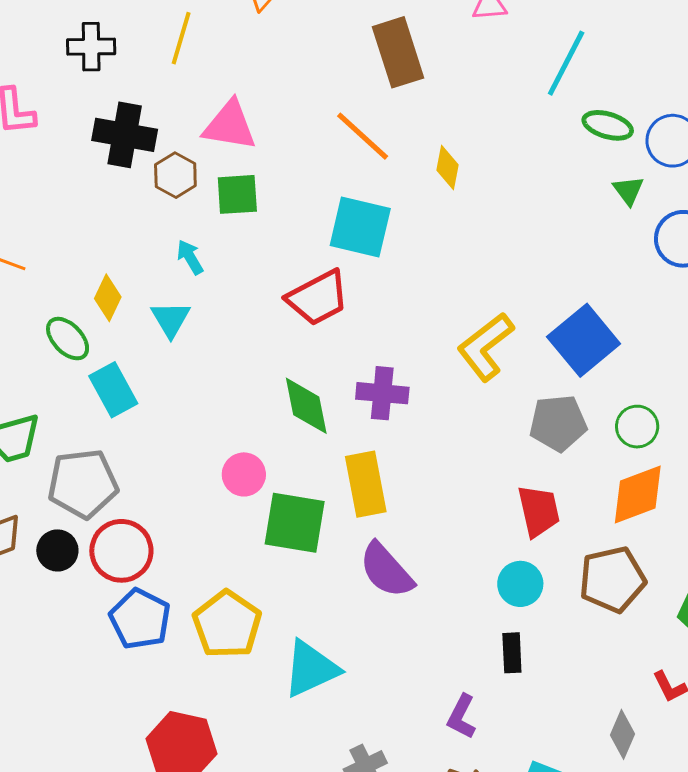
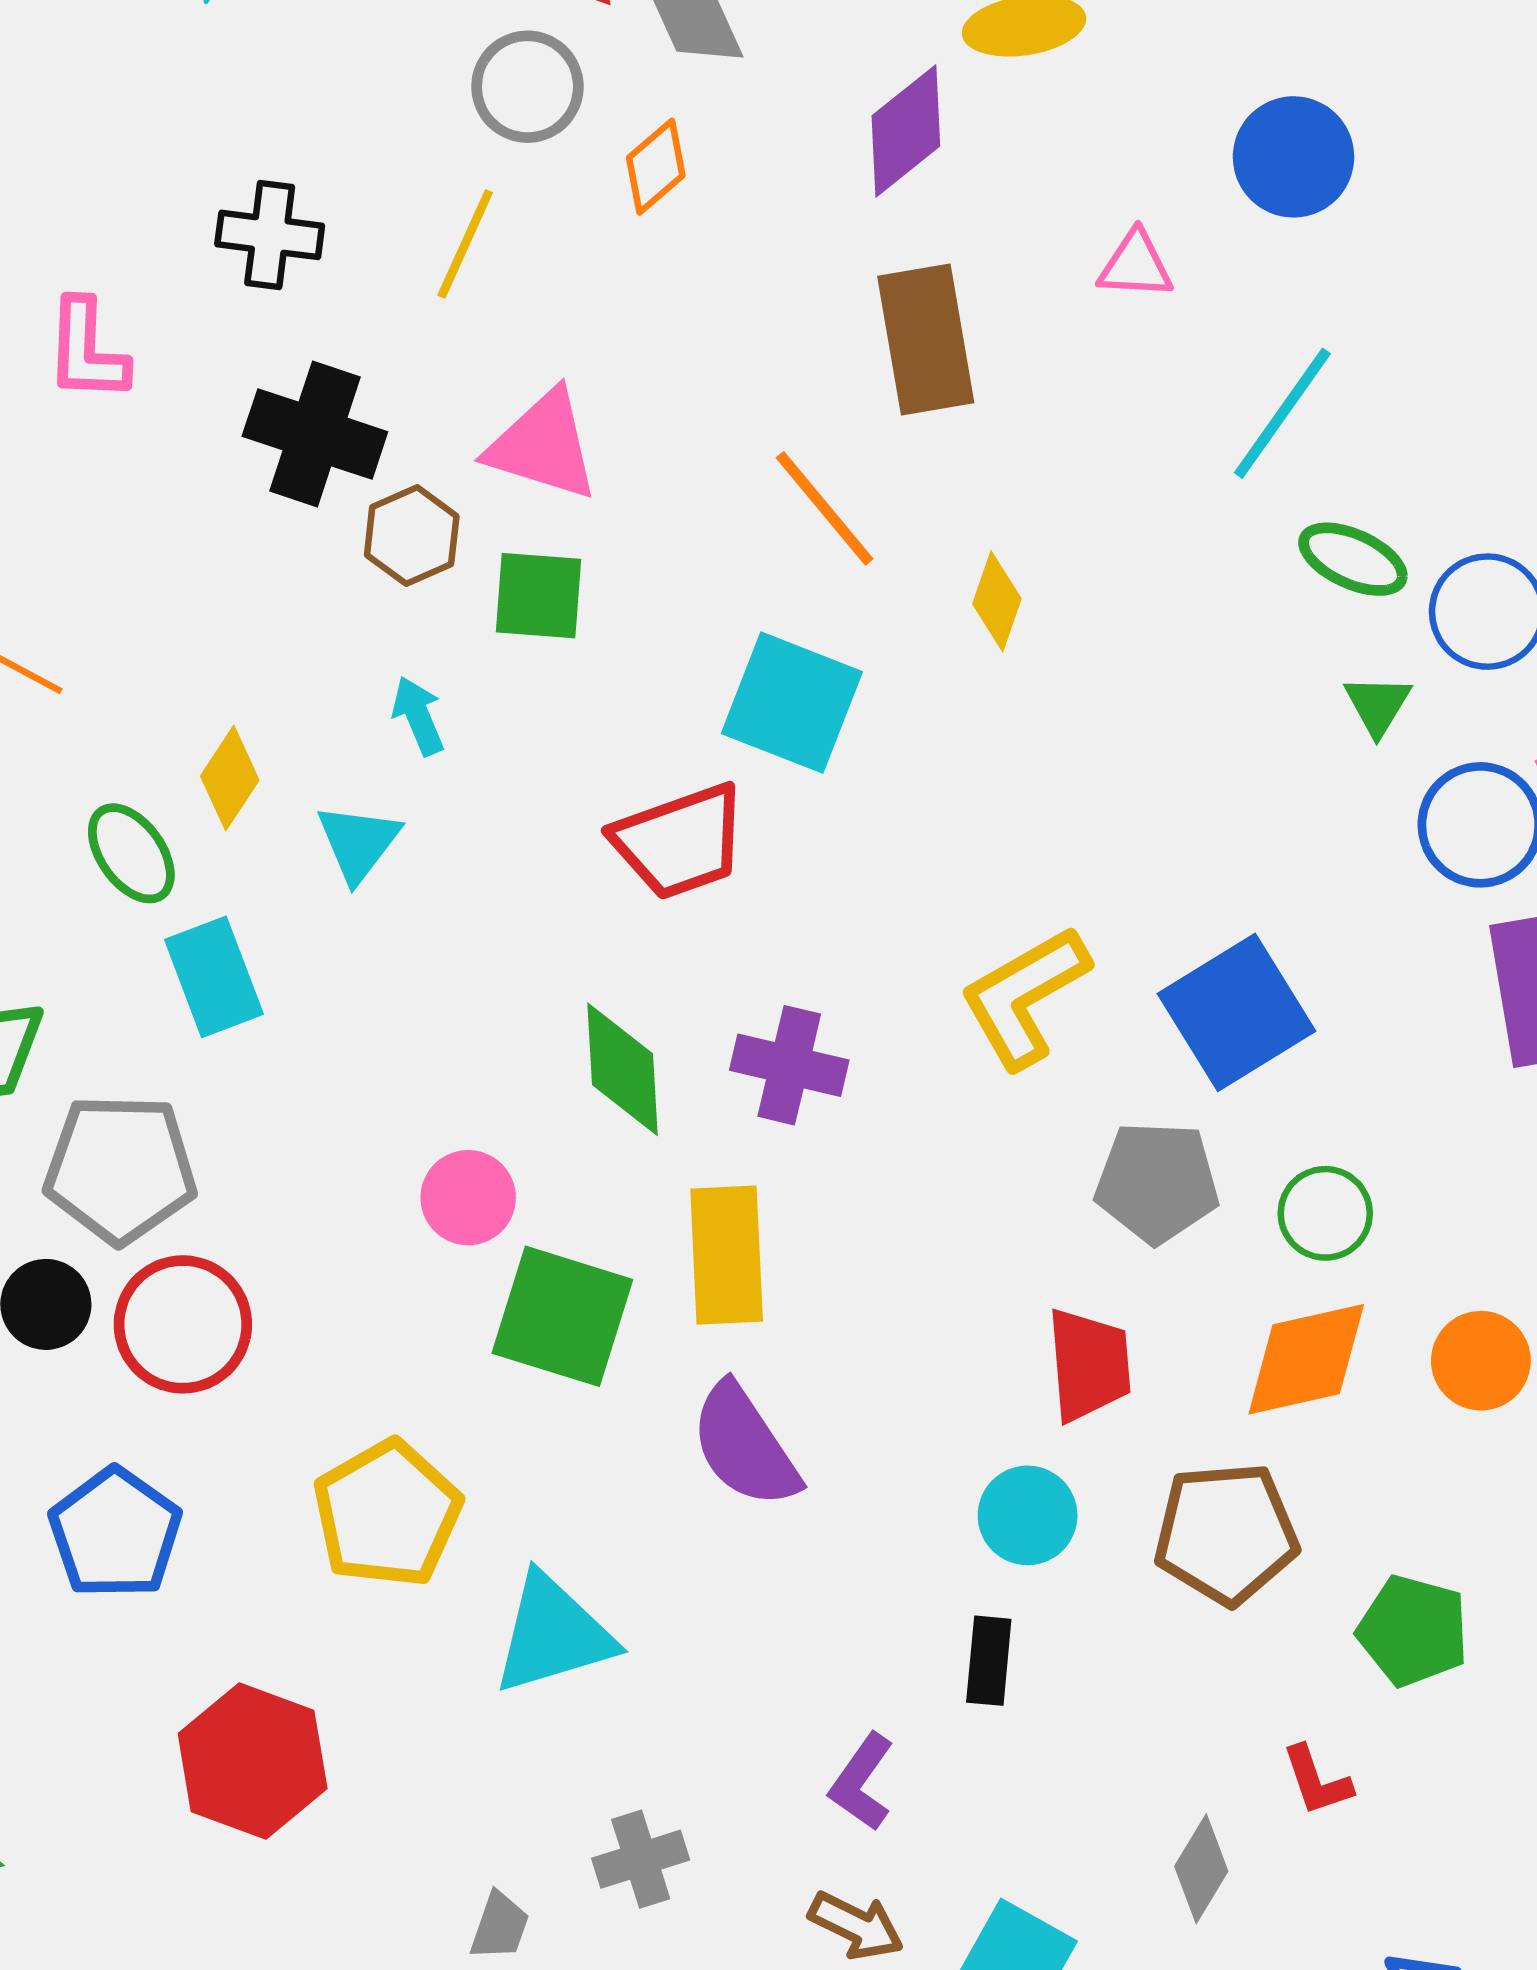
blue pentagon: (140, 619) -> (115, 1533), moved

